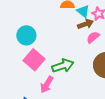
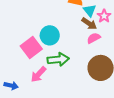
brown arrow: (86, 24) -> (89, 24), turned 42
cyan circle: (26, 35) -> (50, 35), moved

